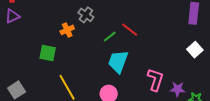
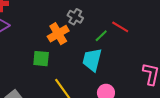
orange cross: (67, 30) -> (58, 34), size x1.5
cyan trapezoid: (118, 62) -> (92, 60), moved

